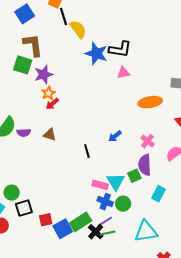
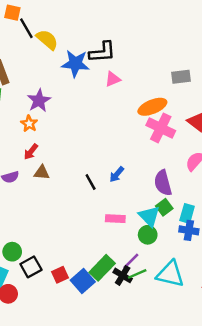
purple star: (44, 74) -> (39, 101), moved
red arrow: (52, 104) -> (31, 152), moved
blue arrow: (115, 136) -> (117, 174), moved
pink cross: (148, 141) -> (161, 128), moved, size x1.6
green square: (134, 176) -> (164, 207), moved
cyan triangle: (116, 182) -> (149, 216), moved
blue cross: (105, 202) -> (189, 230), moved
cyan triangle: (146, 231) -> (170, 274), moved, turned 35

